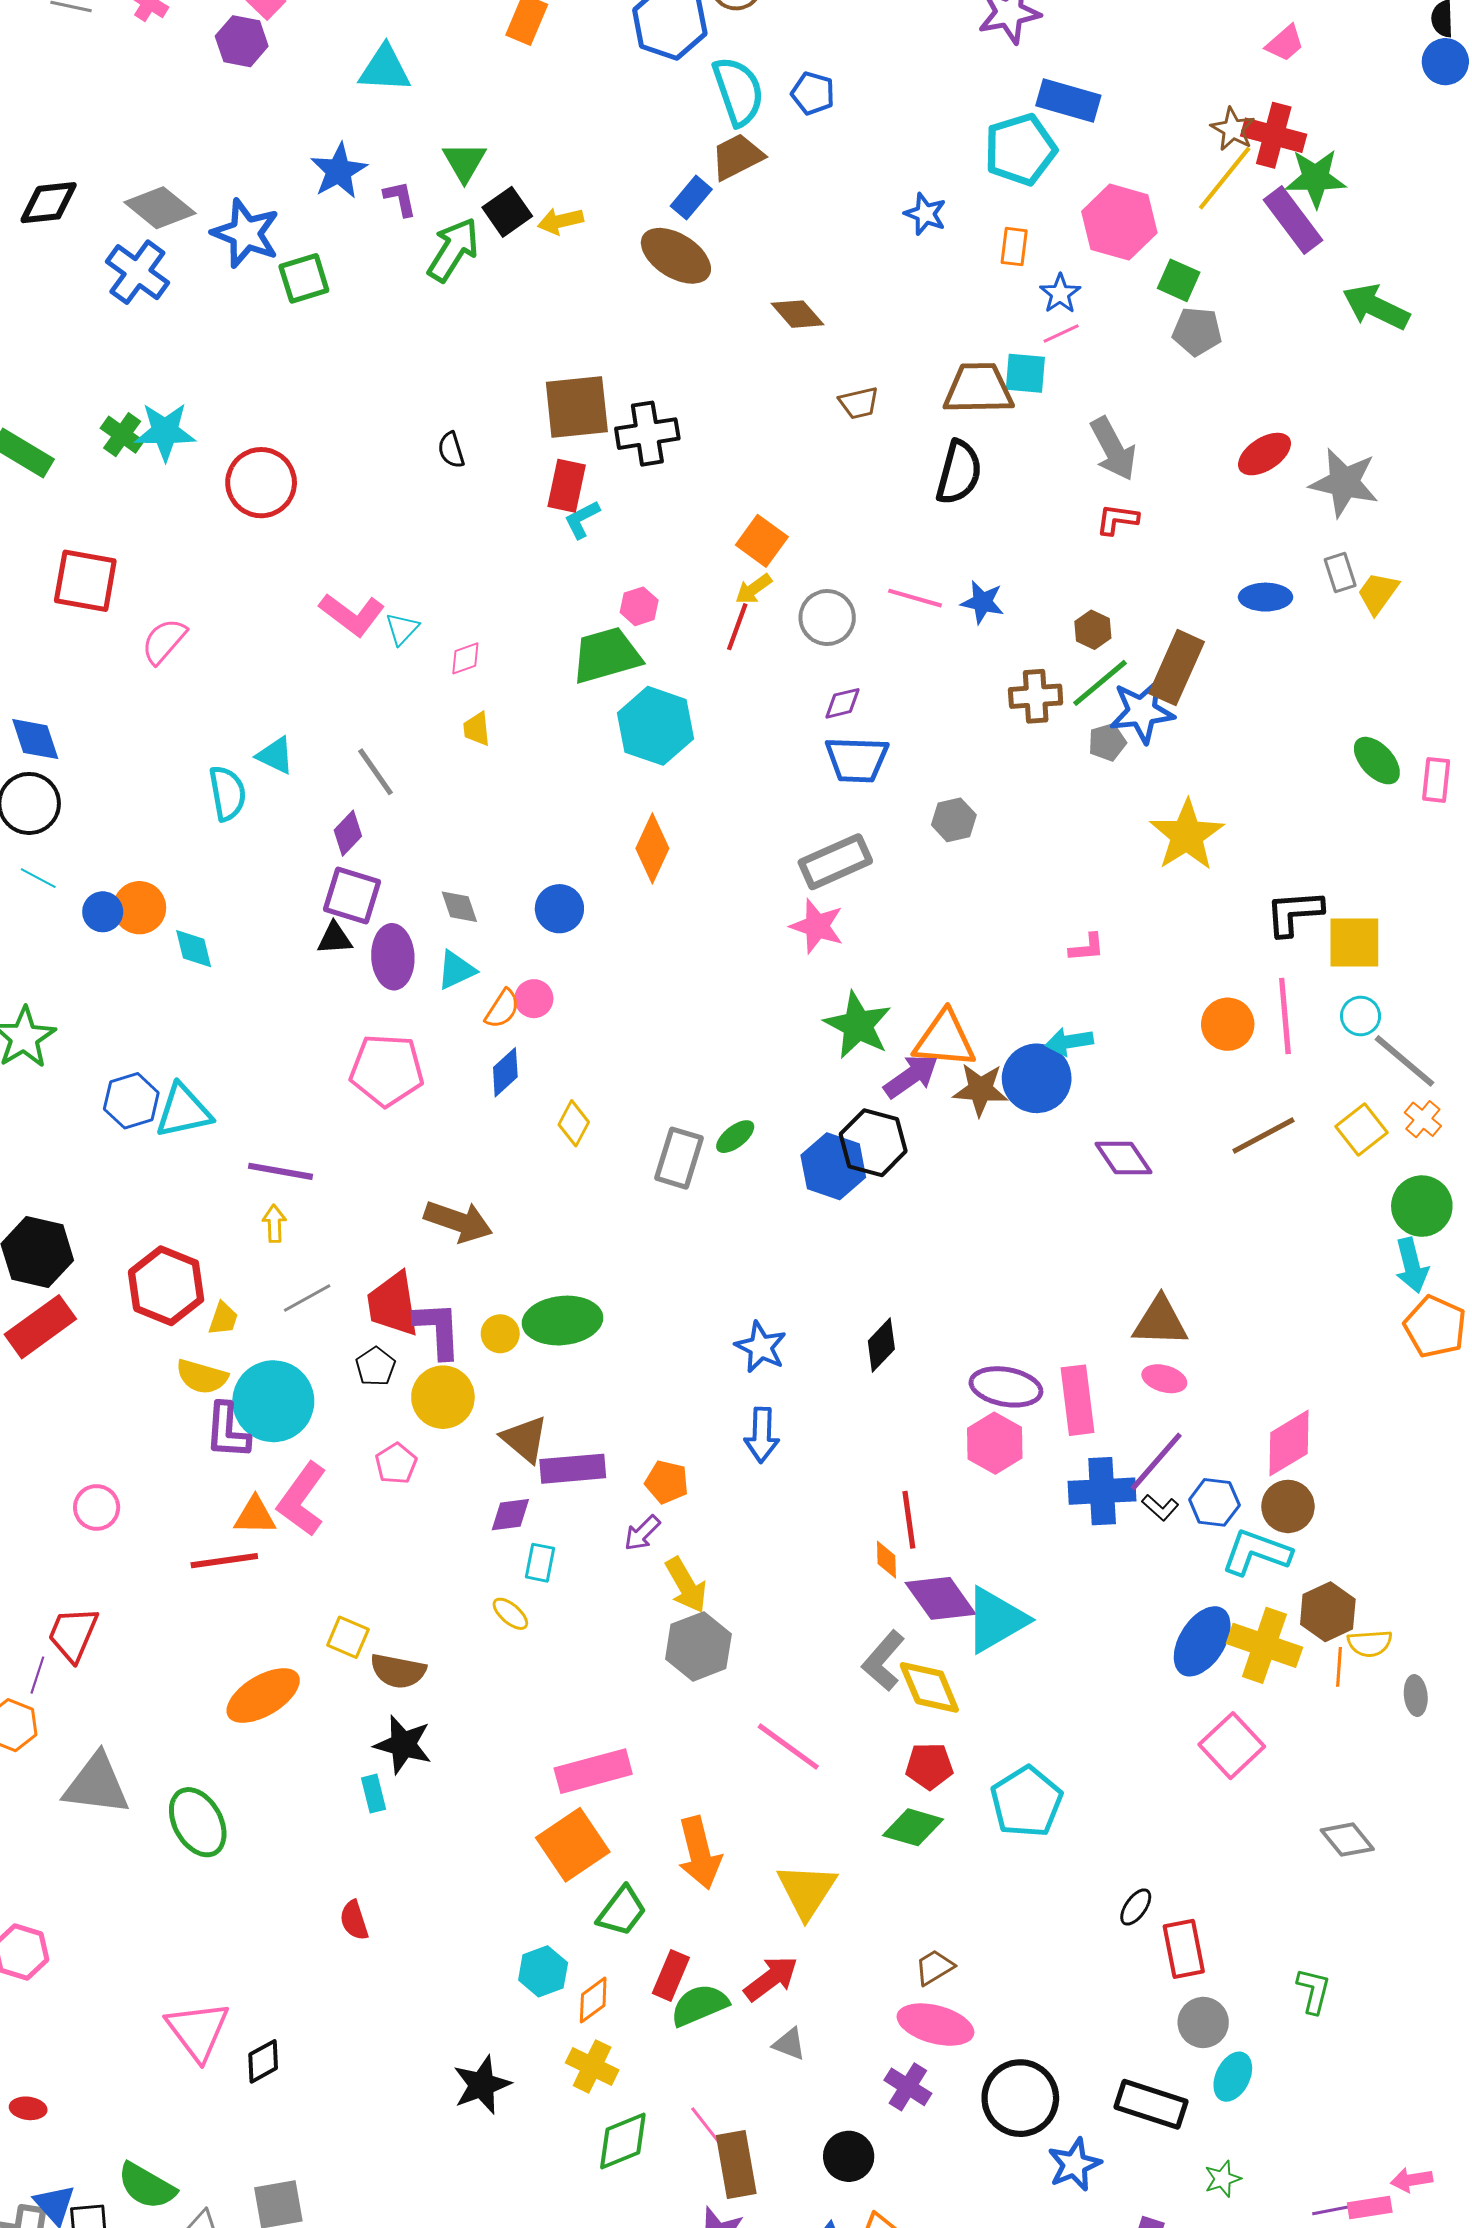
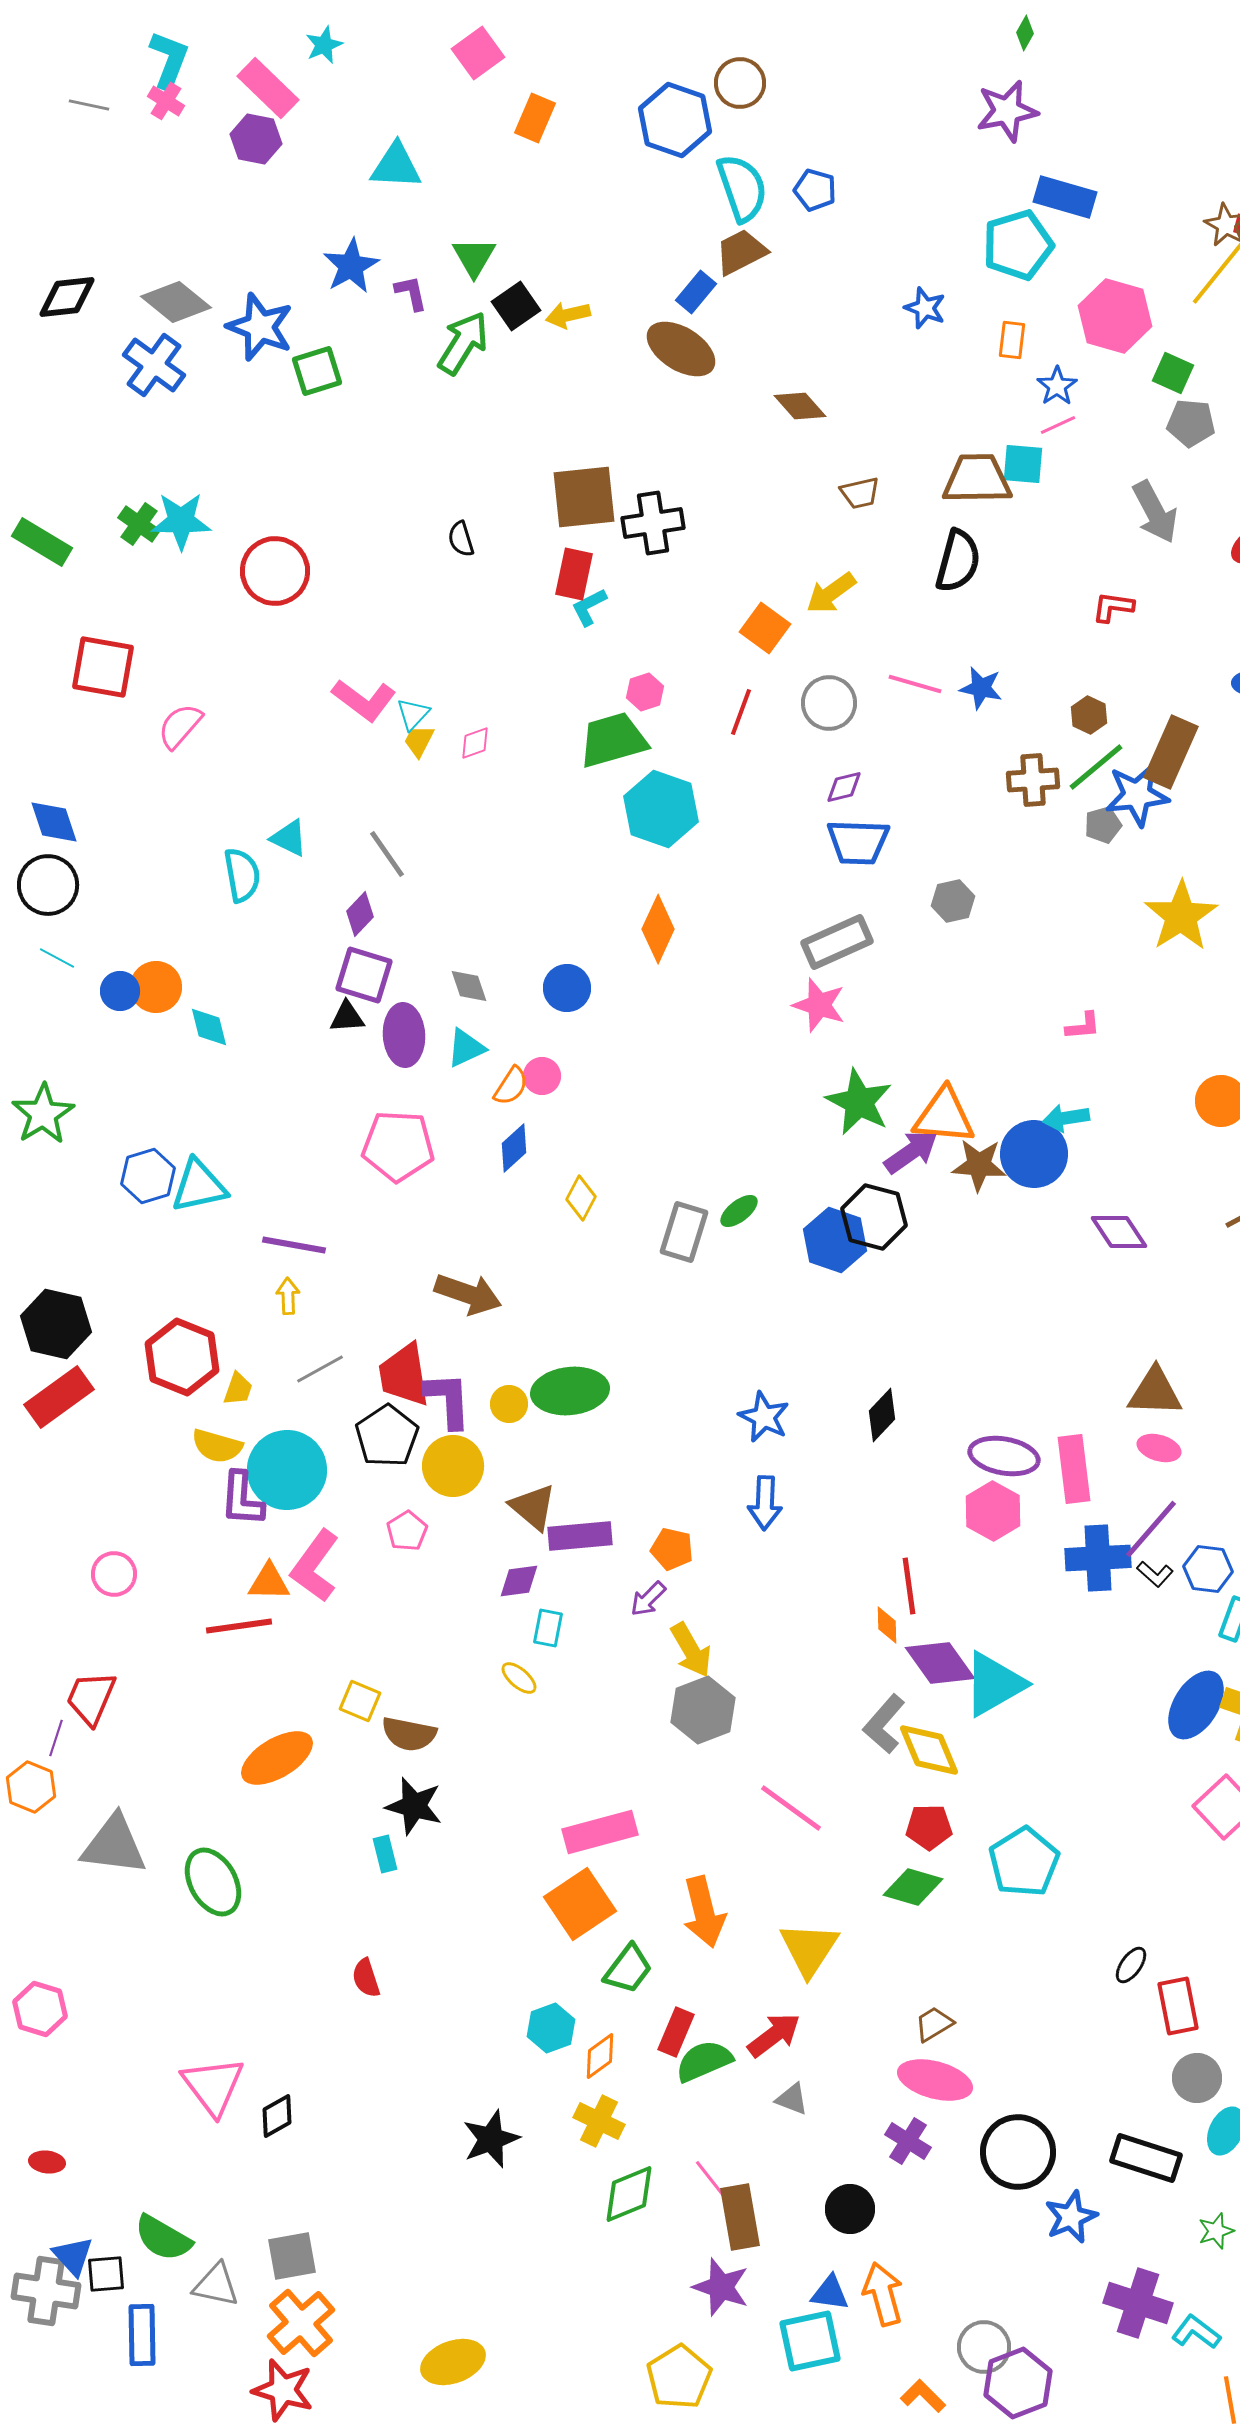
gray arrow: (1113, 449) -> (1155, 512), moved
yellow arrow: (754, 589) -> (831, 593), moved, size x1.4
yellow trapezoid: (477, 729) -> (419, 741), moved, turned 33
black pentagon: (376, 1366) -> (387, 1436), size x1.6

